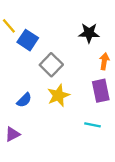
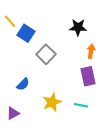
yellow star: (58, 95) -> (52, 102), moved

